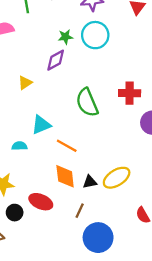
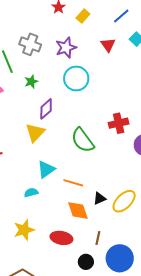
green star: (65, 37) -> (31, 82), moved
yellow triangle: (25, 83) -> (35, 132), moved, size x1.5
black triangle: (90, 182) -> (100, 198), moved
black circle: (15, 213) -> (86, 262), moved

